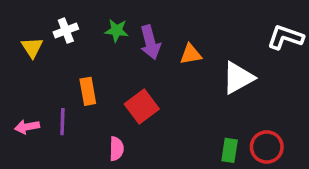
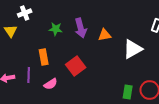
white cross: (66, 31) -> (25, 13), moved
green star: (116, 31) -> (56, 29), moved
pink semicircle: (116, 149) -> (51, 84), moved, turned 56

